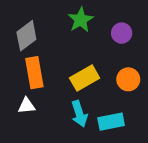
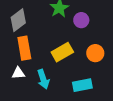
purple circle: (122, 33) -> (81, 20), moved
cyan arrow: (79, 114) -> (43, 79), moved

